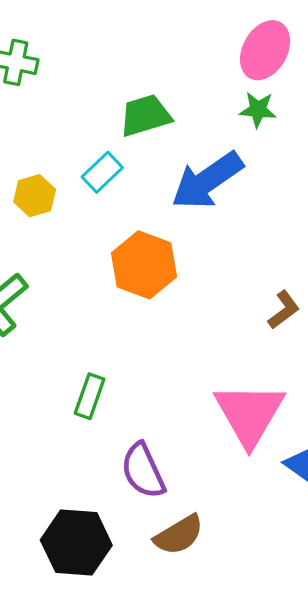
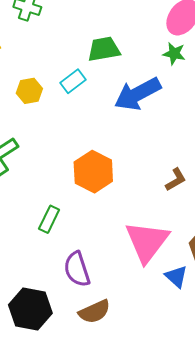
orange hexagon: (144, 265) -> (93, 172), moved

